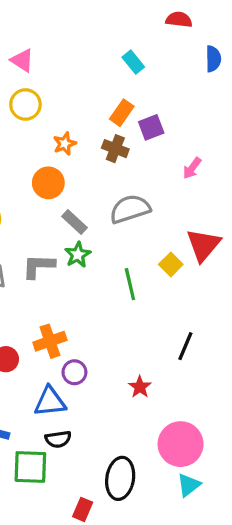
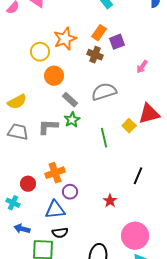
yellow circle: (25, 104) -> (40, 52), moved
orange star: (65, 144) -> (65, 39), moved, size x1.6
red triangle: (203, 245) -> (149, 114), turned 35

